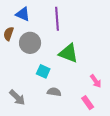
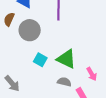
green triangle: (69, 53) -> (66, 59), moved
gray semicircle: (54, 92) -> (64, 82), moved

